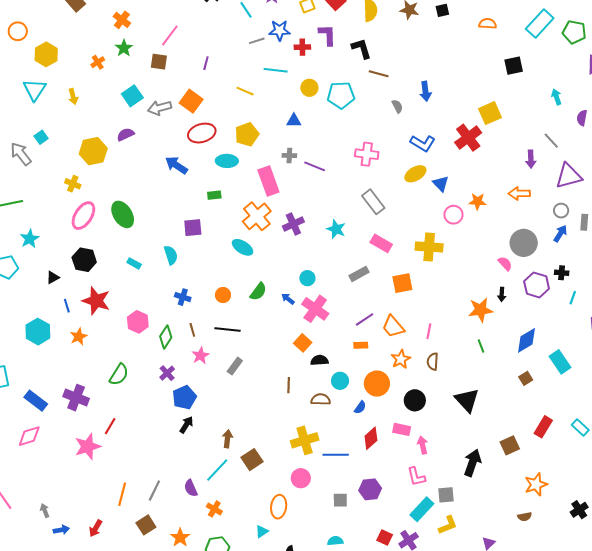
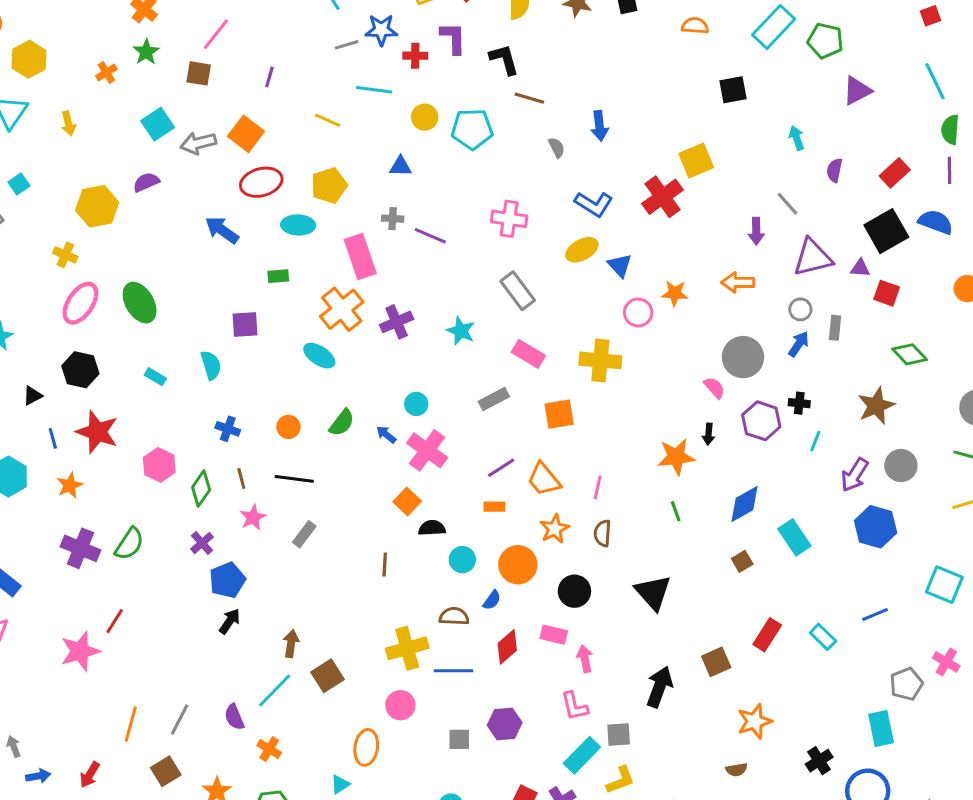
purple cross: (76, 398) -> (80, 548), moved
brown semicircle: (321, 399) -> (454, 616), moved

